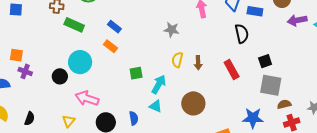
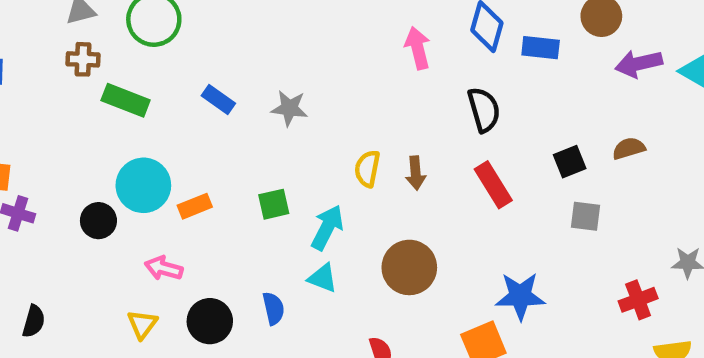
gray star: (172, 30) -> (289, 108), moved
black semicircle: (242, 34) -> (484, 110), moved
orange rectangle: (111, 46) -> (195, 206), moved, turned -56
gray square: (271, 85) -> (585, 216), size x0.6
pink arrow: (87, 98) -> (164, 268), size x0.7
brown semicircle: (284, 104) -> (629, 148), moved
blue star: (253, 118) -> (520, 296), moved
yellow triangle: (69, 121) -> (142, 324), moved

